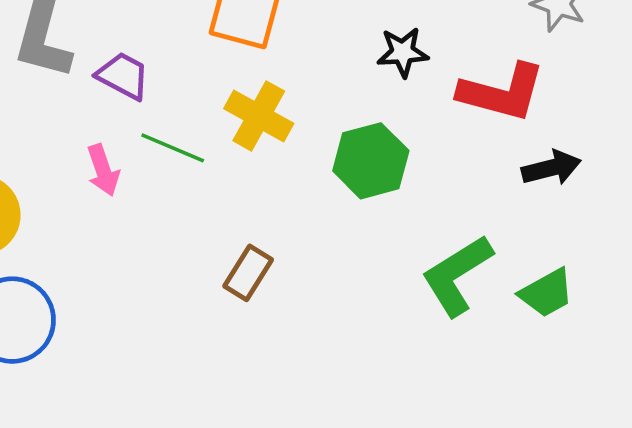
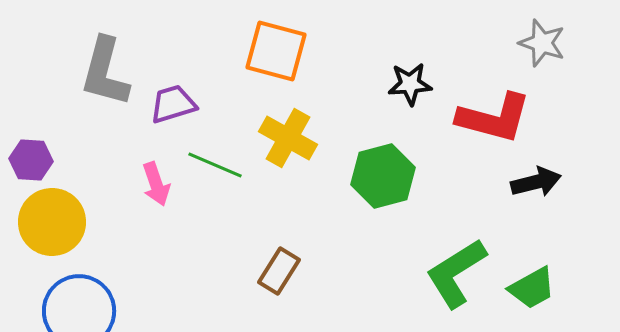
purple trapezoid: (123, 76) -> (173, 104), turned -45

